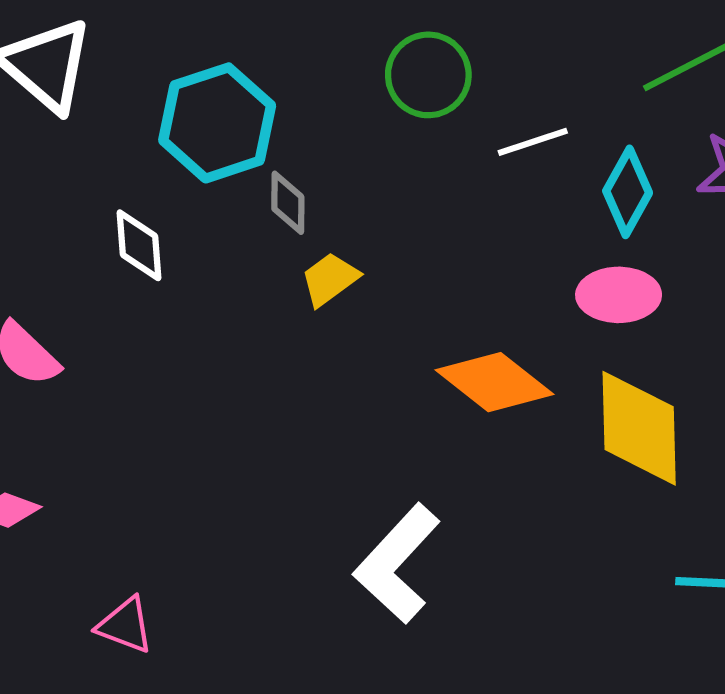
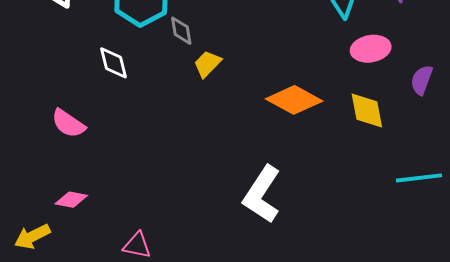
pink ellipse: (619, 295) -> (371, 49), moved
yellow diamond: (639, 428) -> (367, 111), size x0.7

